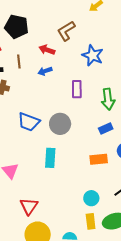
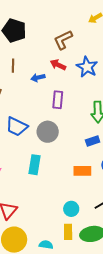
red arrow: (47, 50) -> (58, 65), moved
purple rectangle: (77, 89) -> (58, 100), moved

